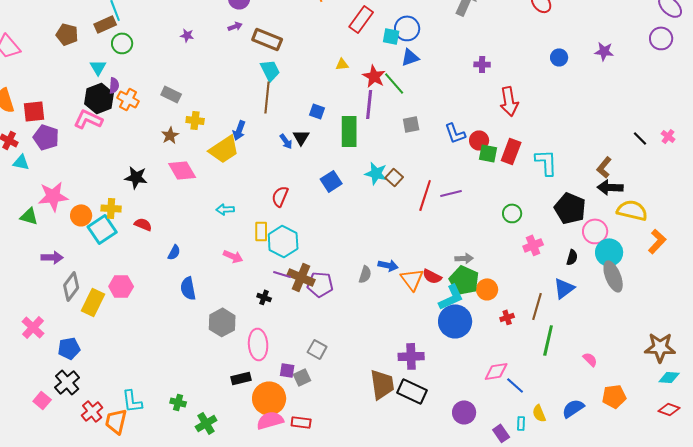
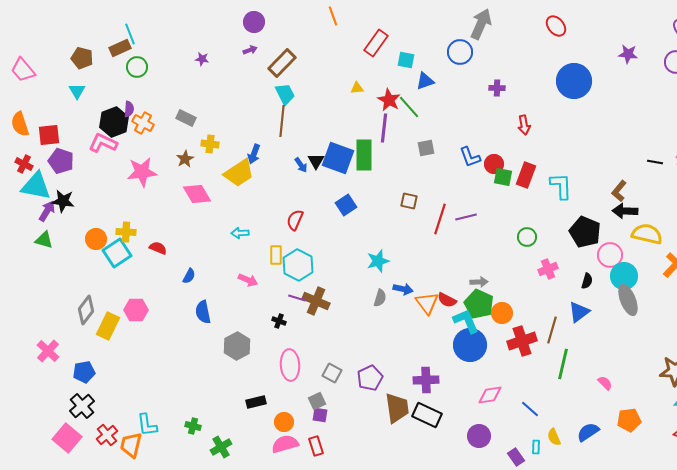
blue circle: (407, 28) -> (460, 52), moved
brown rectangle: (267, 39) -> (282, 63), turned -68
purple star: (604, 51) -> (628, 54), moved
blue circle: (559, 57) -> (574, 81), size x2.0
cyan triangle: (98, 67) -> (77, 91), moved
red arrow: (509, 101) -> (524, 125), size x0.7
blue square: (317, 111) -> (338, 158), moved, size x2.0
black line: (640, 138) -> (655, 162), turned -35
cyan triangle: (21, 162) -> (36, 186), size x1.8
cyan star: (376, 173) -> (378, 261), moved, turned -30
black star: (136, 177) -> (63, 201), moved
brown square: (394, 177) -> (409, 201), turned -30
pink star: (53, 196) -> (142, 172), moved
purple arrow: (52, 257) -> (47, 211), moved, turned -60
purple pentagon: (320, 284) -> (370, 378), moved, turned -30
cyan L-shape: (451, 297) -> (466, 321), turned -88
red cross: (507, 317) -> (522, 341), size x2.0
pink ellipse: (258, 344) -> (290, 365), moved
purple square: (287, 370) -> (320, 415), moved
pink diamond: (496, 371) -> (490, 395), moved
orange circle: (269, 398) -> (284, 422), size x0.6
pink square: (42, 400) -> (67, 438), moved, size x1.6
red rectangle: (301, 422) -> (316, 446), turned 66

